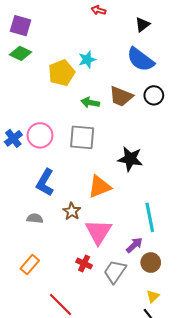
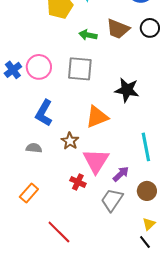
purple arrow: (134, 245) -> (121, 174), moved
red cross: (84, 264) -> (78, 182), moved

